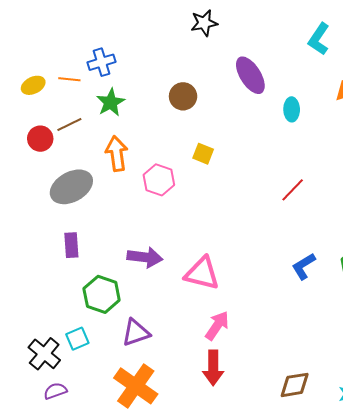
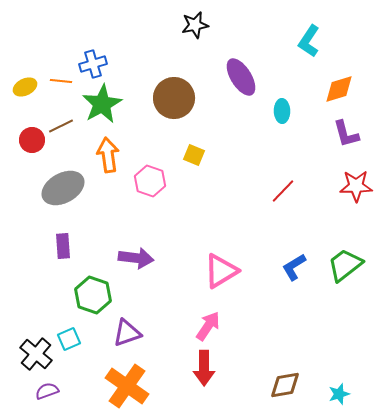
brown circle: (183, 96) -> (174, 98), size x1.5
green star: (111, 102) -> (102, 104), size x1.4
pink triangle: (202, 273) -> (221, 271), moved, turned -45

